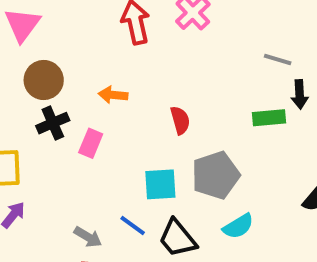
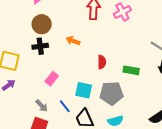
green rectangle: (269, 118) -> (131, 70), moved
pink rectangle: (91, 143) -> (52, 79), moved

